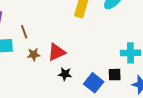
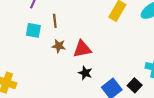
black square: (115, 75) -> (135, 85), turned 32

